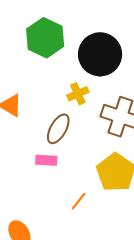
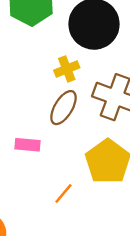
brown ellipse: (58, 129) -> (63, 108), moved

